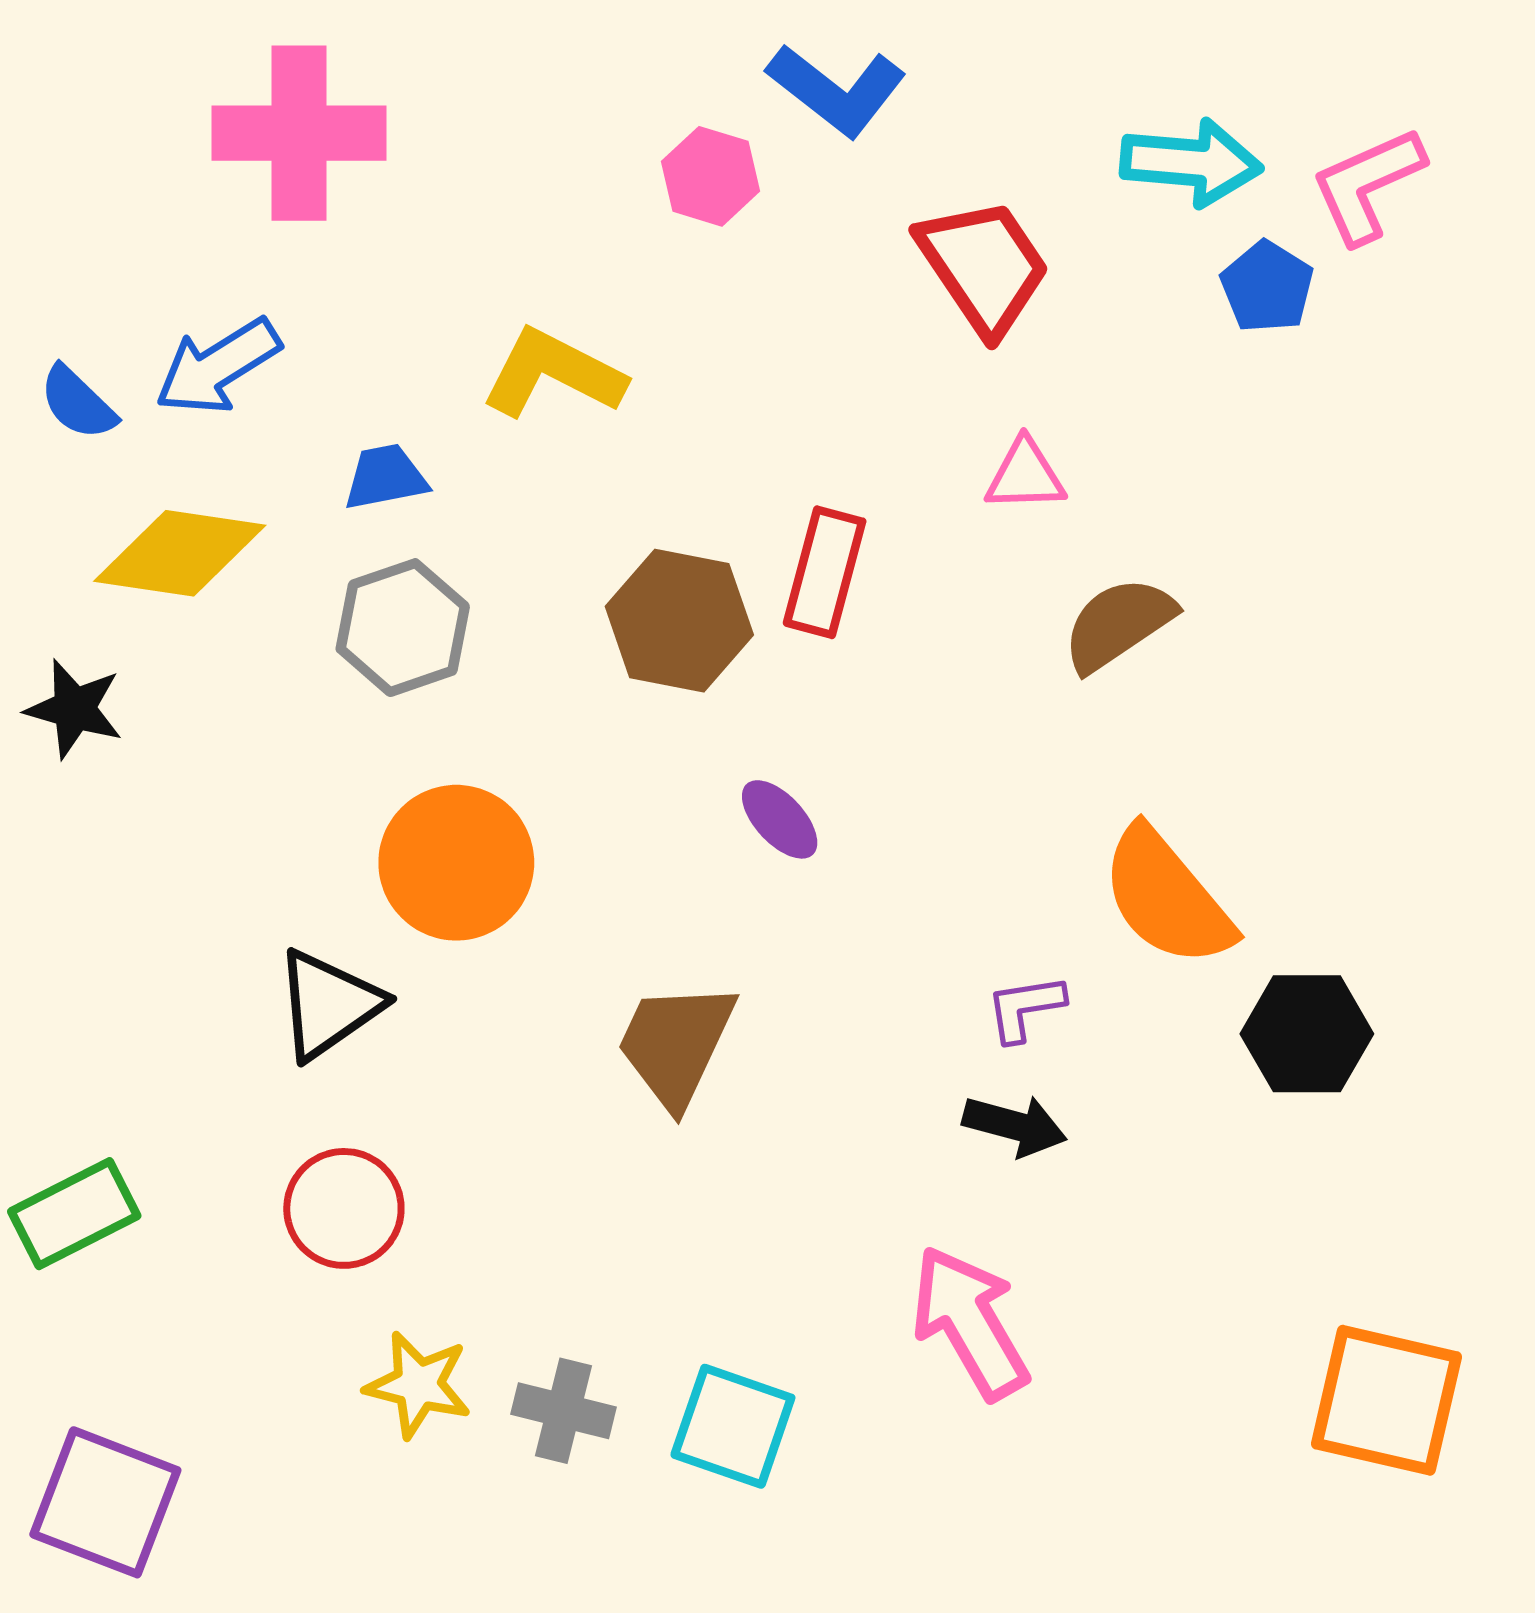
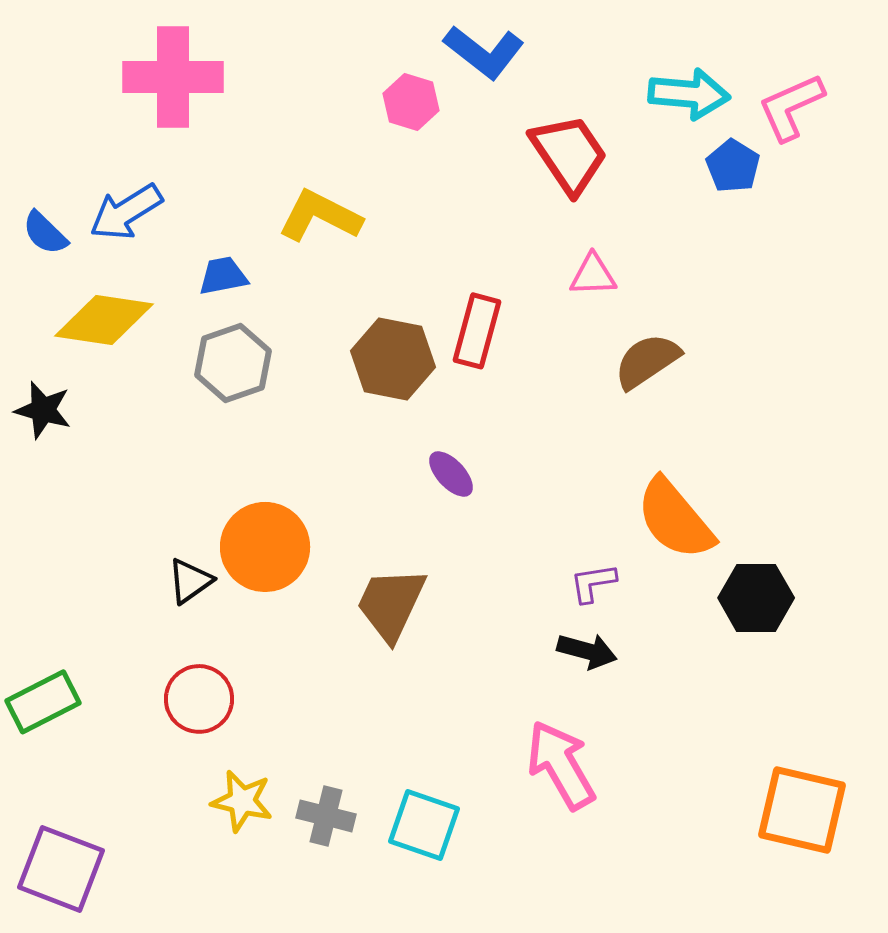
orange circle: (456, 863) -> (265, 547), moved
black triangle: (328, 1004) -> (190, 581), size x0.7

